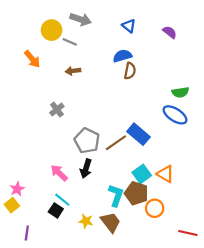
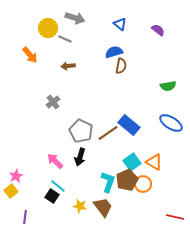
blue ellipse: (175, 115) -> (171, 123), moved
brown pentagon: (136, 193) -> (127, 180), turned 30
orange circle: (155, 208) -> (143, 184), moved

